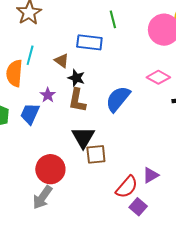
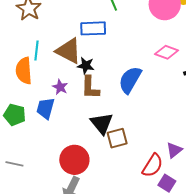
brown triangle: (62, 61) -> (69, 51), size x1.8

